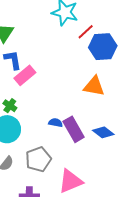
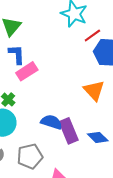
orange triangle: (94, 86) -> (94, 91), turned 30
blue semicircle: (56, 123) -> (51, 122), size x1.5

